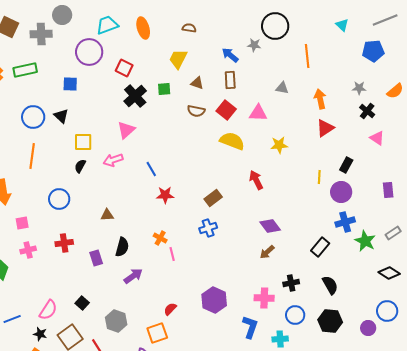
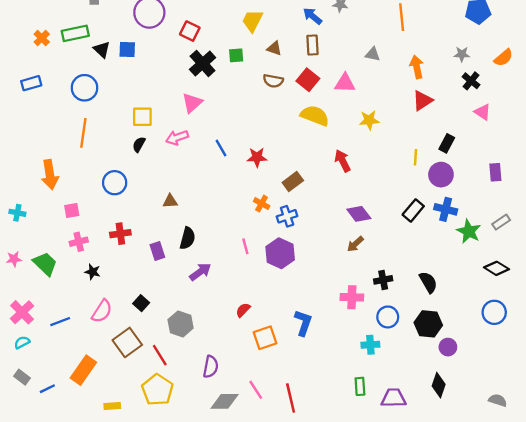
black triangle: (61, 116) -> (102, 50), moved
red star: (165, 195) -> (257, 157), moved
blue cross: (345, 222) -> (446, 209), turned 30
orange cross: (160, 238) -> (262, 204), moved
black rectangle: (320, 247) -> (413, 210), moved
purple hexagon: (214, 300) -> (280, 253), moved
blue L-shape: (250, 327) -> (303, 323), moved
purple circle: (368, 328) -> (448, 347), moved
orange square: (157, 333) -> (265, 338), moved
black star: (40, 334) -> (93, 272), moved

